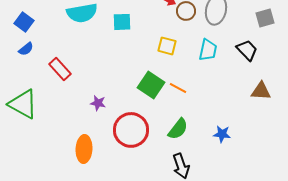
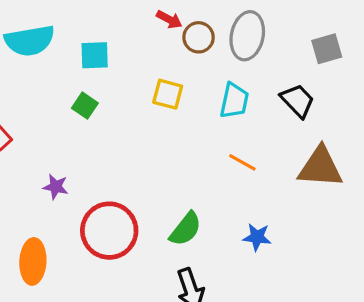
green square: (151, 85) -> (85, 106), moved, size x0.6
orange line: (178, 88) -> (242, 162), moved
brown triangle: (261, 91) -> (320, 167), size x1.4

